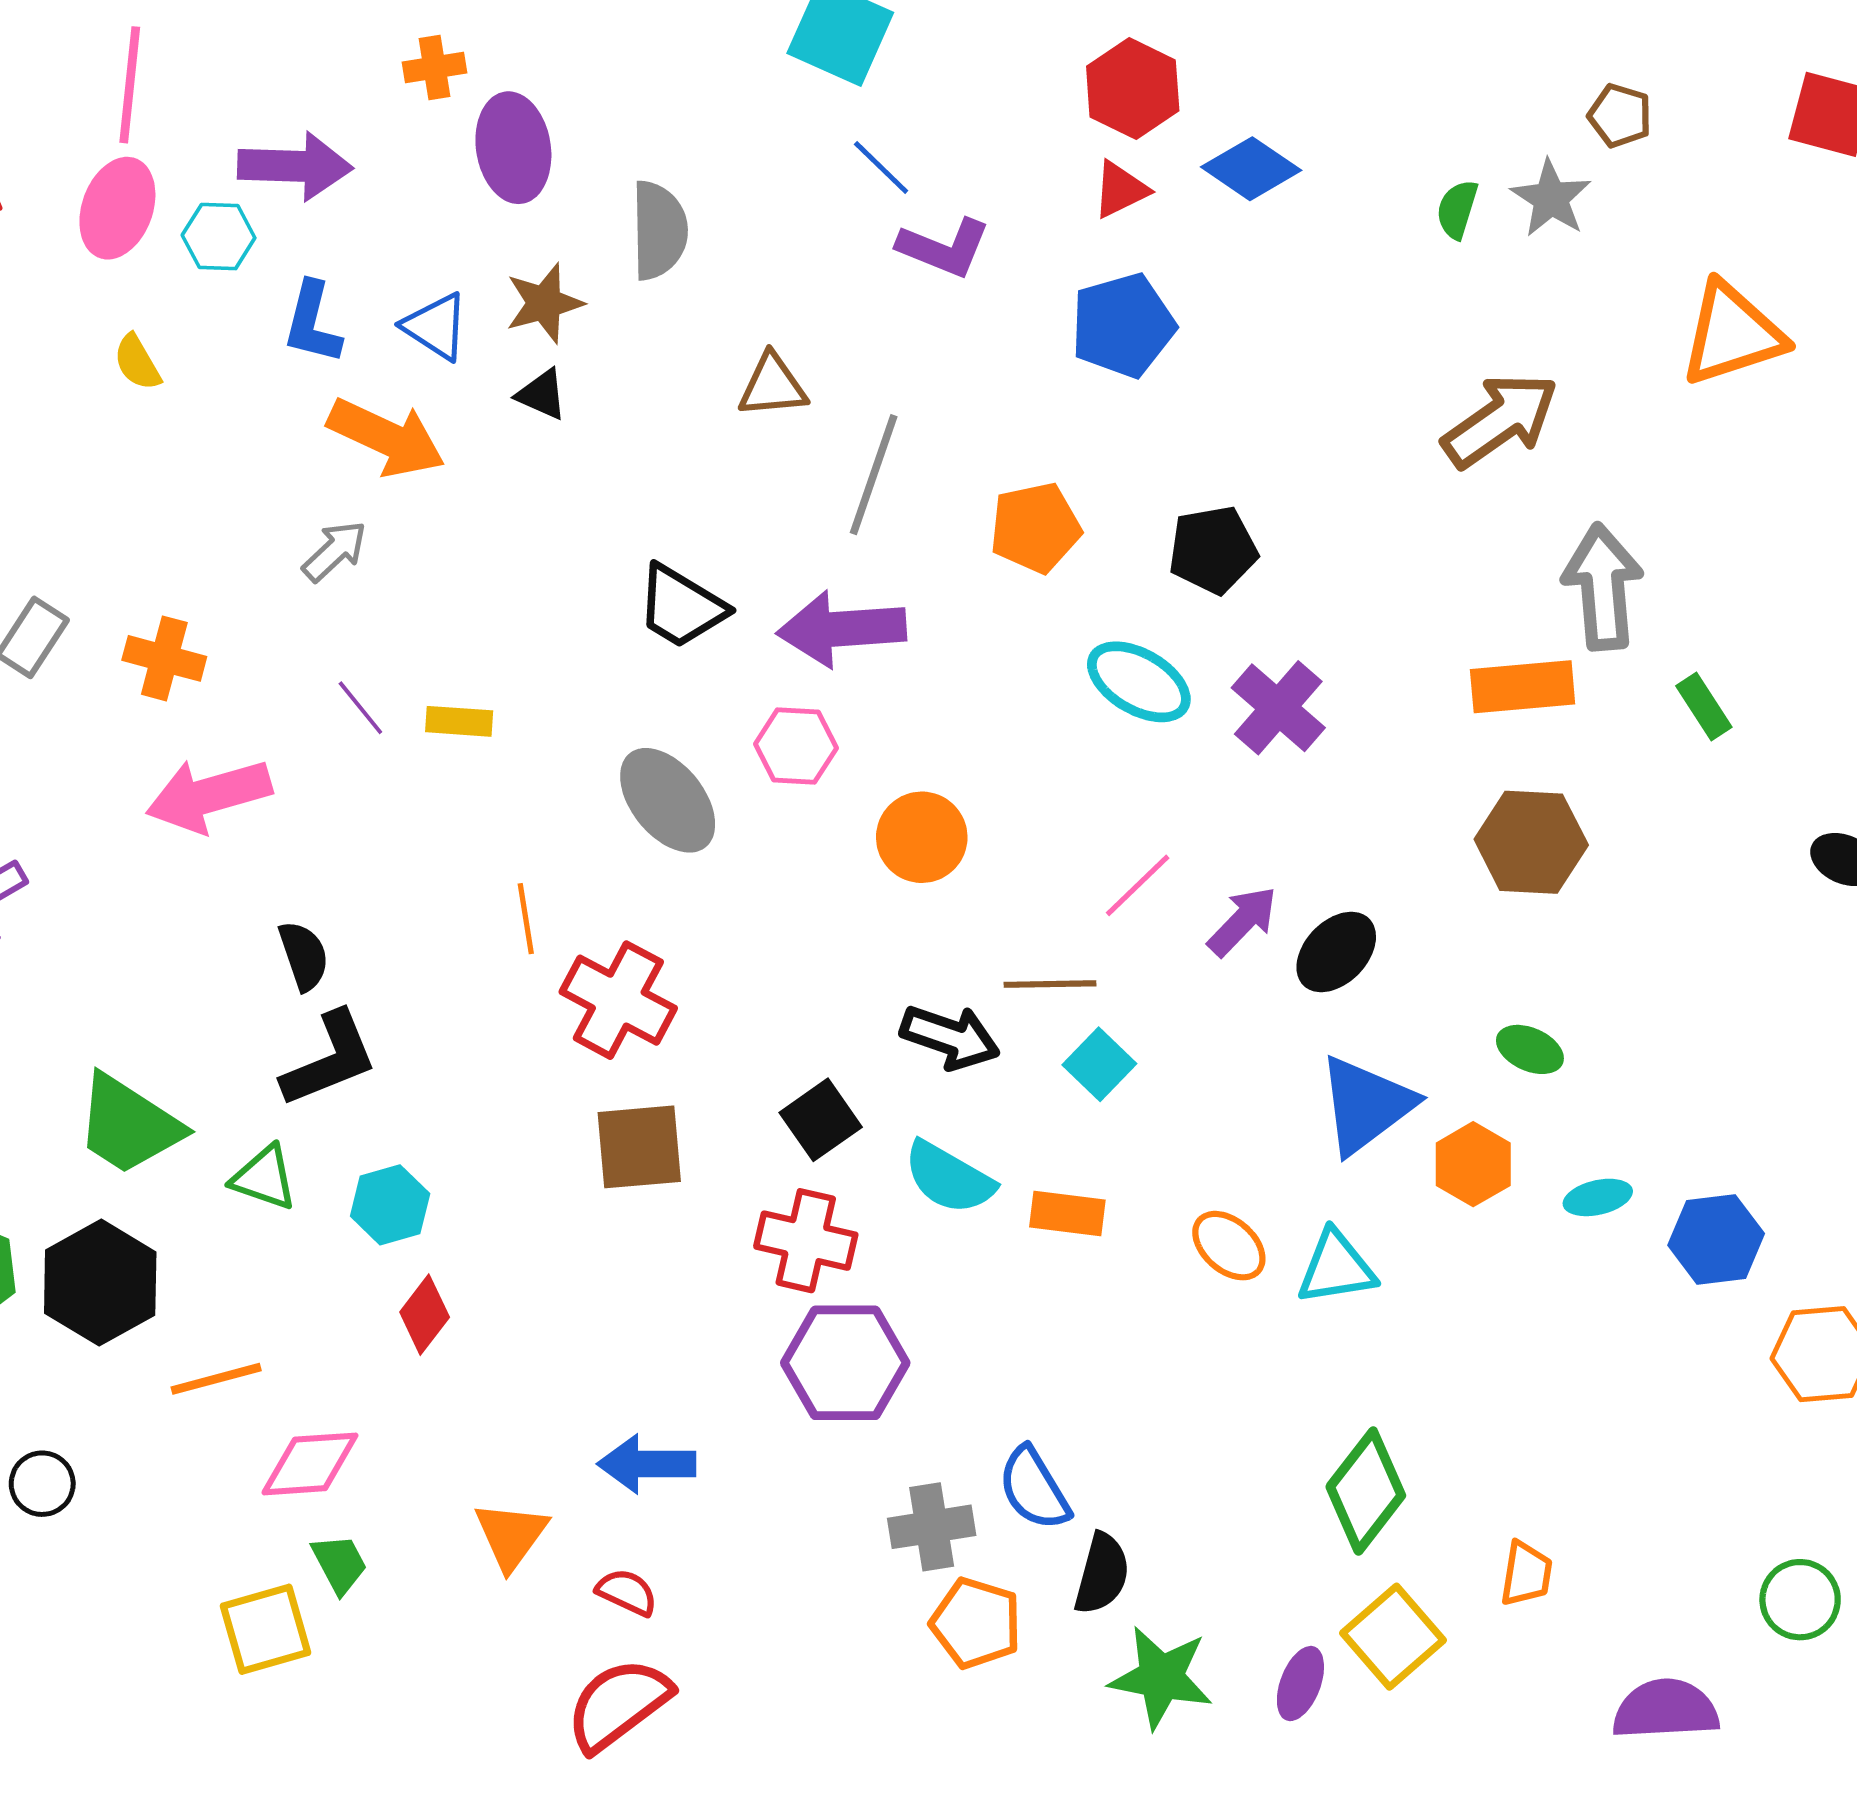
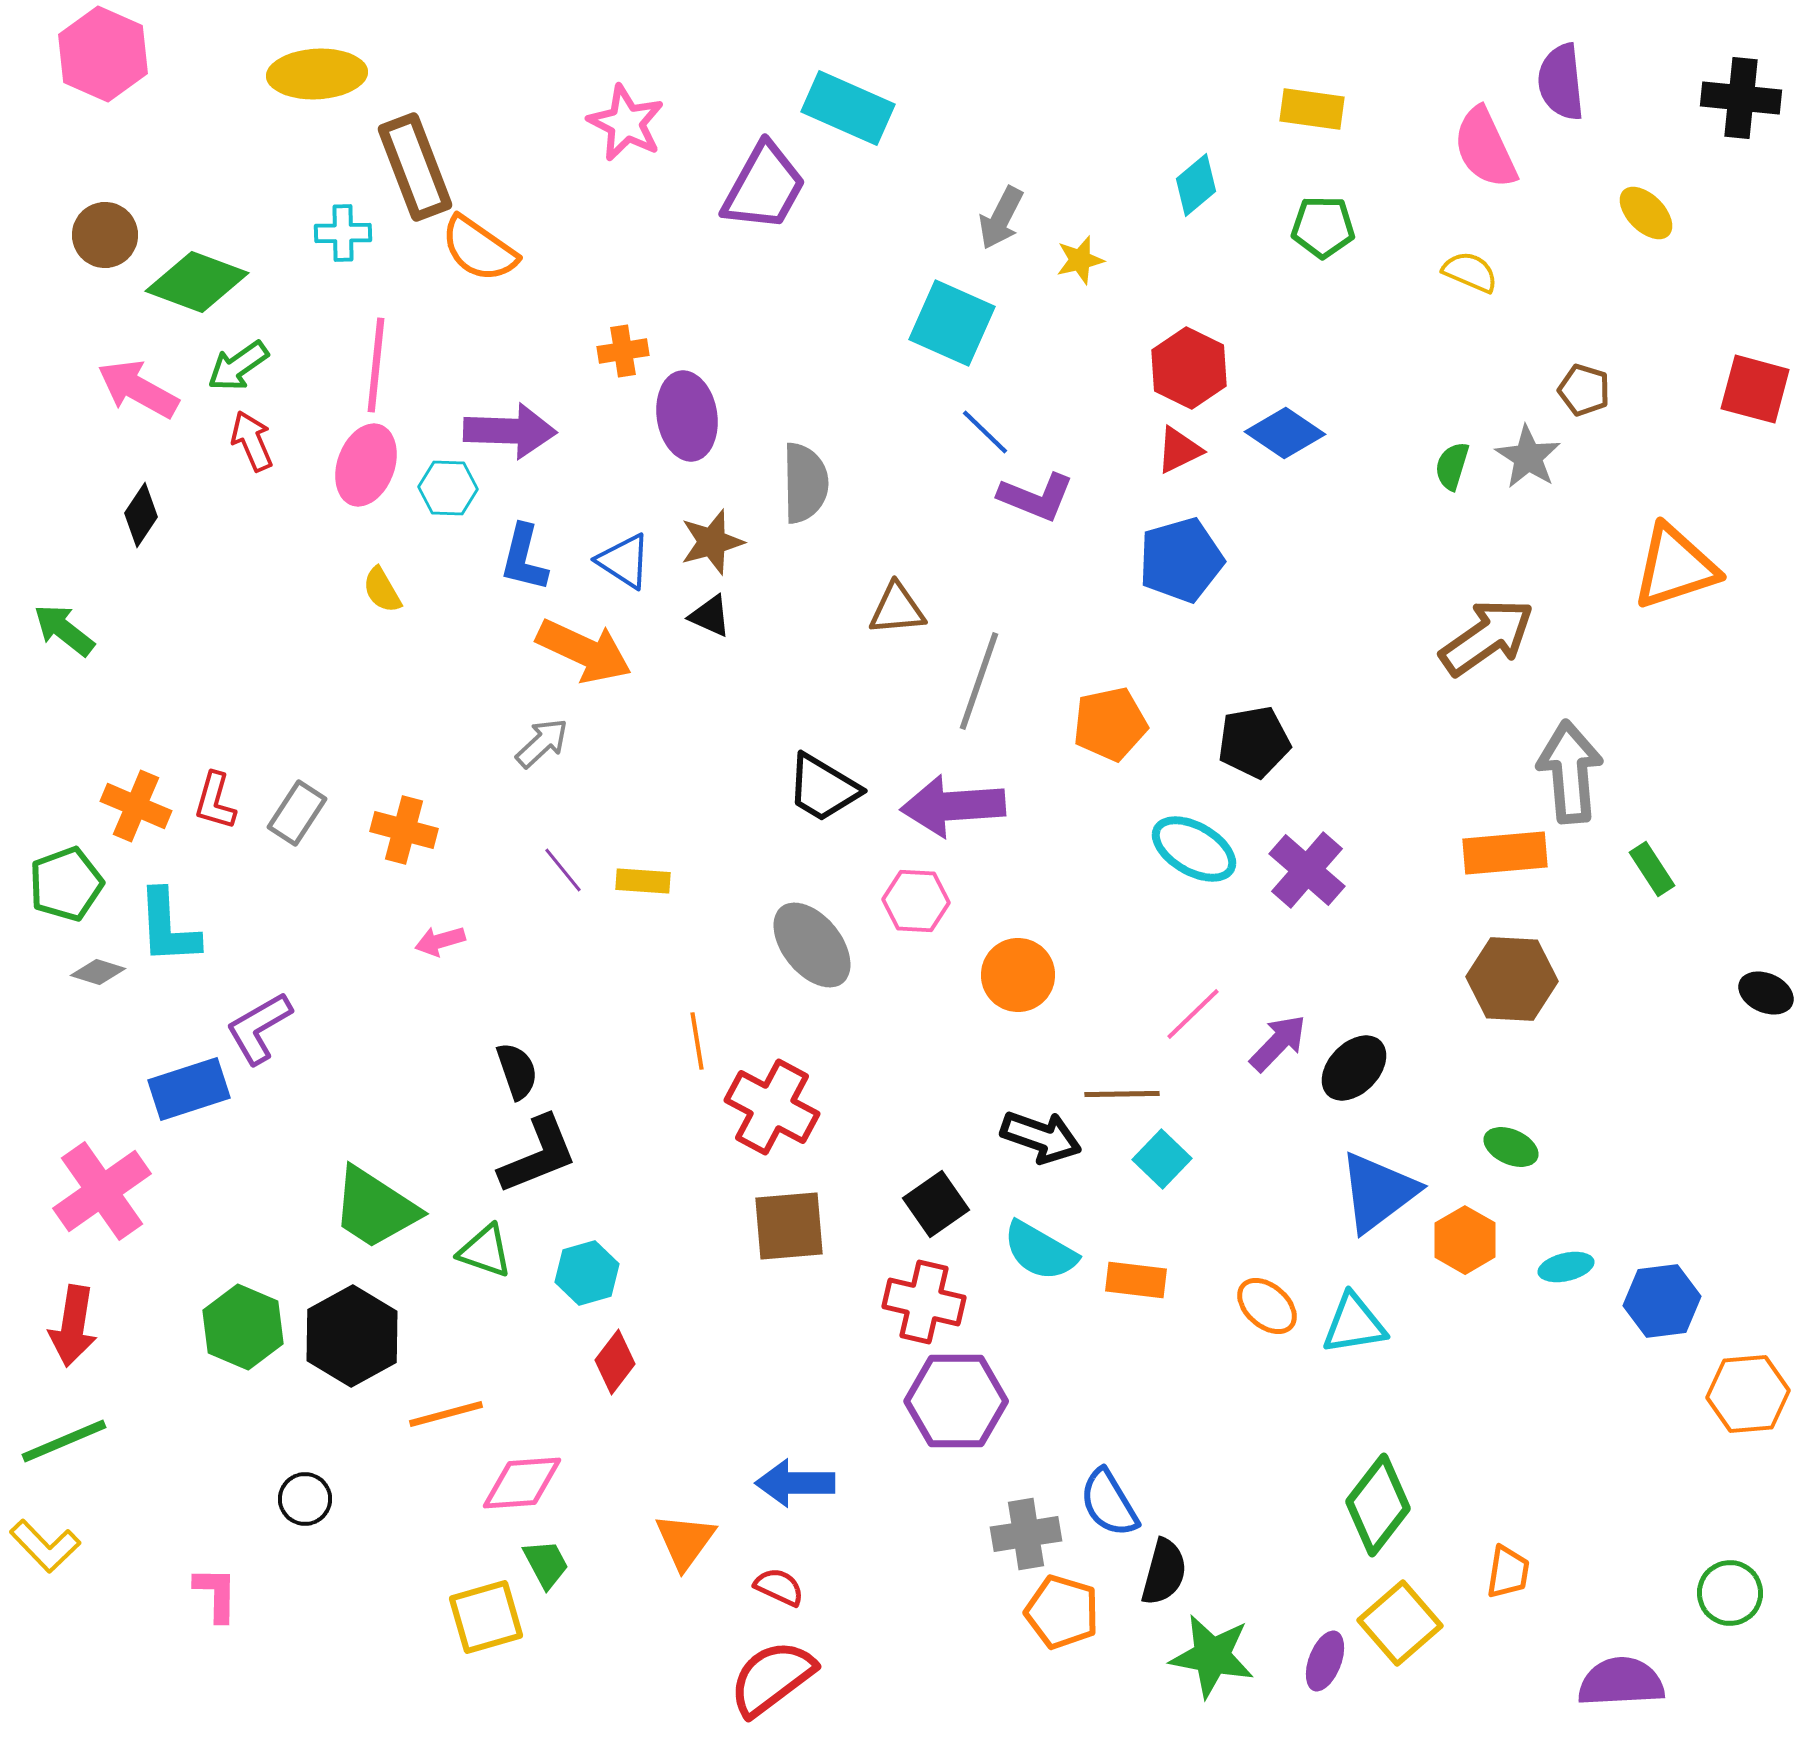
pink arrow: (209, 795) -> (440, 941), size x0.5

